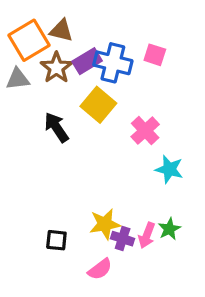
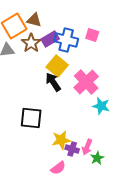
black arrow: (56, 127) -> (53, 82), moved
pink cross: (145, 131) -> (86, 82), size x1.4
green star: (169, 229) -> (97, 158), moved
black square: (56, 240) -> (31, 118), moved, size x1.6

